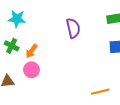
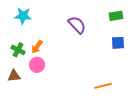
purple semicircle: (73, 28) -> (77, 25), turned -30
green cross: (12, 46) -> (18, 50), moved

